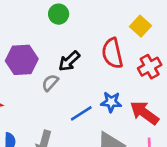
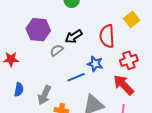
red cross: (150, 67) -> (129, 60), moved
blue star: (111, 102) -> (95, 64), moved

